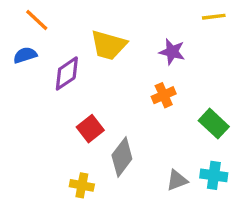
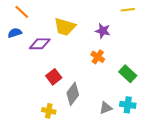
purple diamond: (67, 73) -> (40, 44), turned 35
orange cross: (164, 95) -> (98, 57), turned -32

